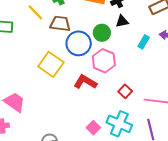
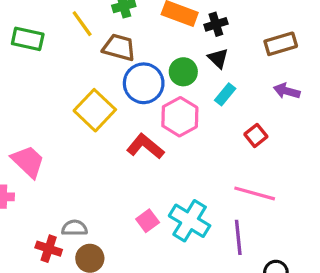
black triangle: (122, 21) -> (218, 58), turned 48
cyan rectangle: (144, 42) -> (225, 94), moved
red square: (125, 91) -> (256, 135), moved

